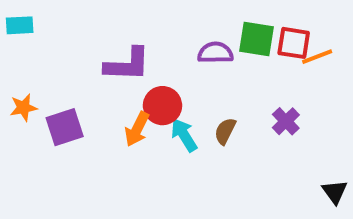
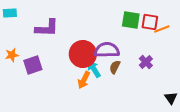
purple semicircle: (215, 53) -> (107, 50), moved, size x1.4
purple L-shape: (127, 64) -> (47, 28), moved
red circle: (163, 106) -> (83, 54), size x1.4
orange arrow: (137, 129) -> (84, 80), moved

